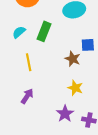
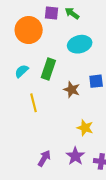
brown star: (73, 59) -> (72, 90), moved
purple arrow: (27, 96) -> (44, 158), moved

